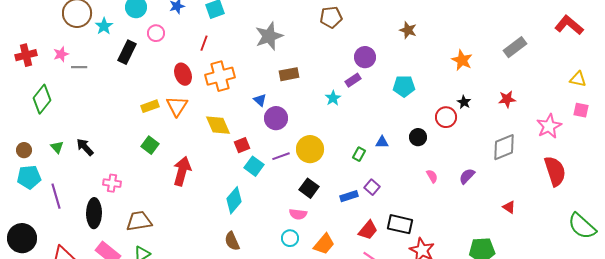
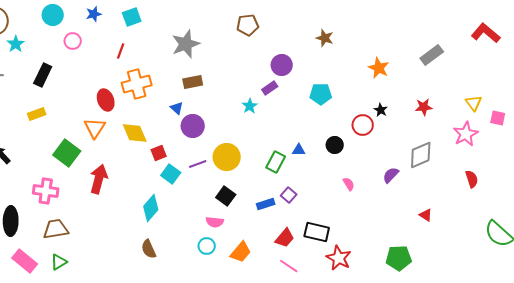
cyan star: (104, 26) -> (16, 44), moved
black rectangle: (127, 52) -> (43, 75), moved
red ellipse: (183, 74) -> (106, 100), moved
brown rectangle: (289, 74) -> (193, 82), moved
yellow triangle: (578, 79) -> (474, 103), moved, turned 42
yellow rectangle: (150, 106) -> (37, 114), moved
orange triangle: (177, 106) -> (95, 128), moved
green square: (150, 145) -> (67, 153), size x1.5
green rectangle: (359, 154) -> (276, 162), size x1.5
red semicircle: (555, 171) -> (472, 179), size x0.6
purple semicircle: (467, 176) -> (391, 175), moved
pink cross: (112, 183) -> (46, 191), moved, size x1.4

